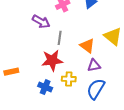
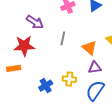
purple arrow: (41, 22) -> (35, 22), moved
red star: (52, 60) -> (24, 46), moved
blue cross: (45, 87) -> (46, 86), turned 32

